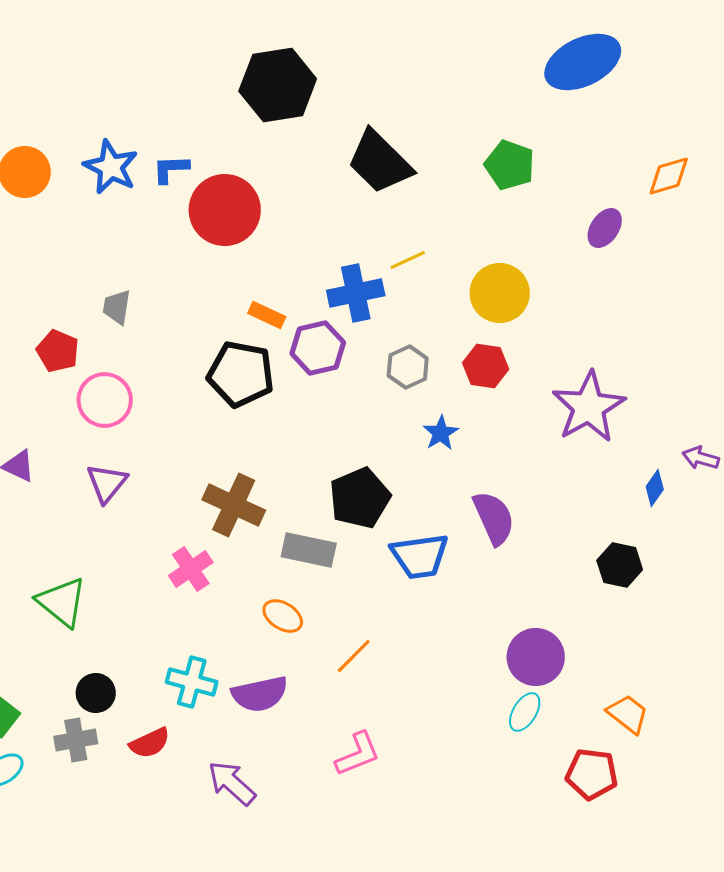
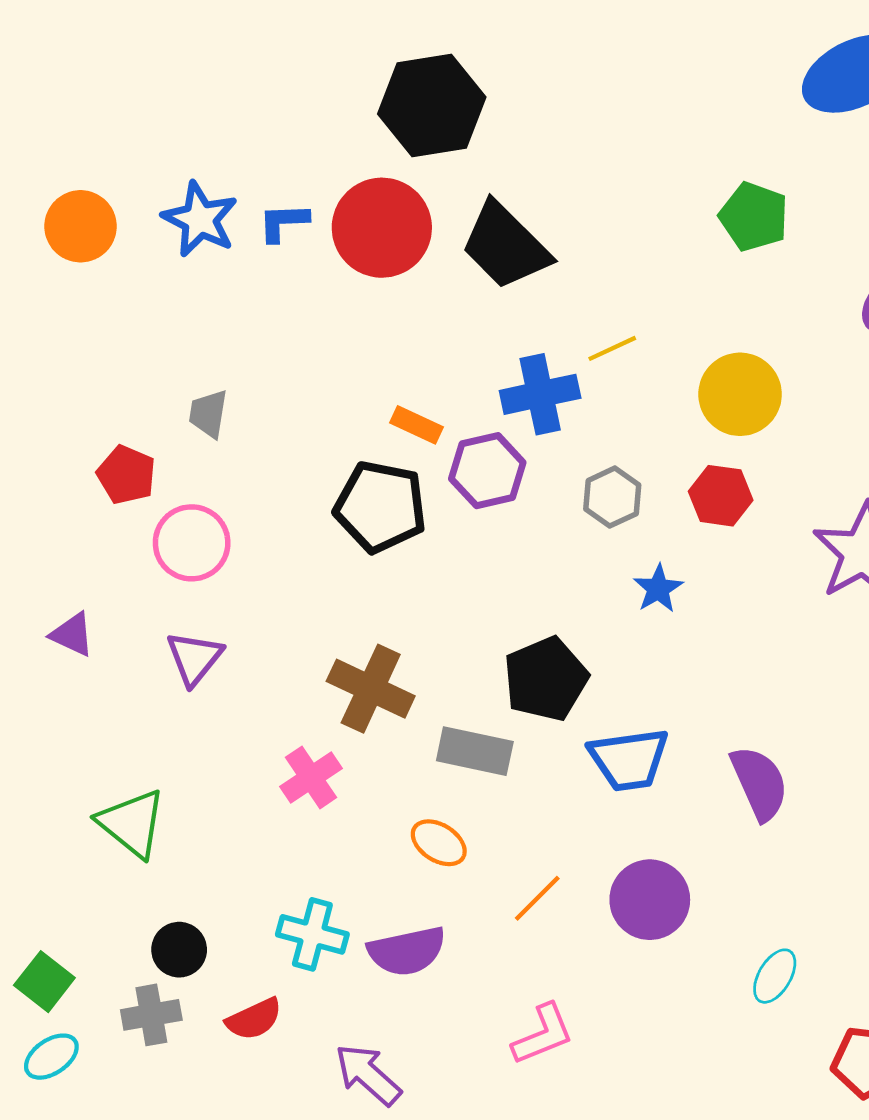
black trapezoid: (380, 162) -> (505, 246), moved
red circle: (225, 210) -> (382, 228), moved
purple semicircle: (494, 518) -> (759, 783), moved
purple circle: (536, 657) -> (650, 900), moved

